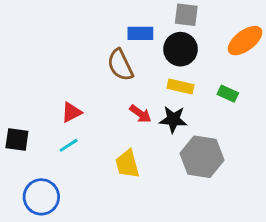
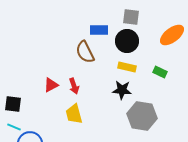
red arrow: (140, 114) -> (74, 86), moved, turned 35
cyan line: (69, 145) -> (14, 127), moved, turned 56
yellow trapezoid: (127, 164) -> (74, 114), moved

